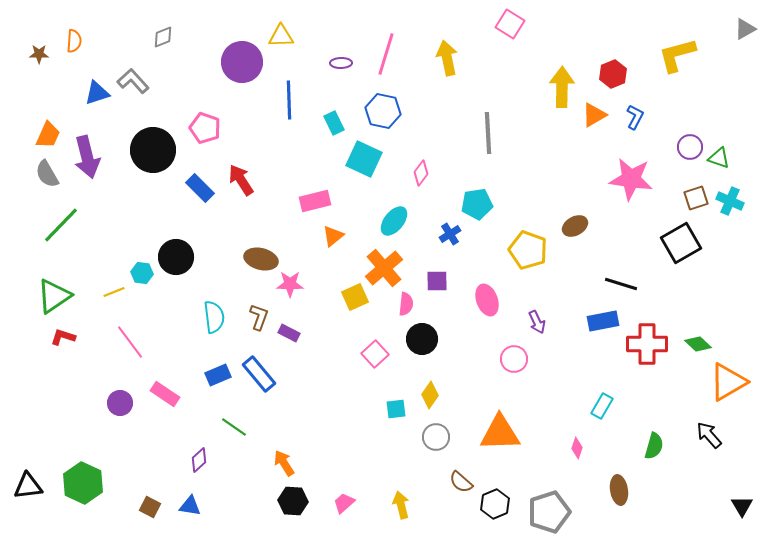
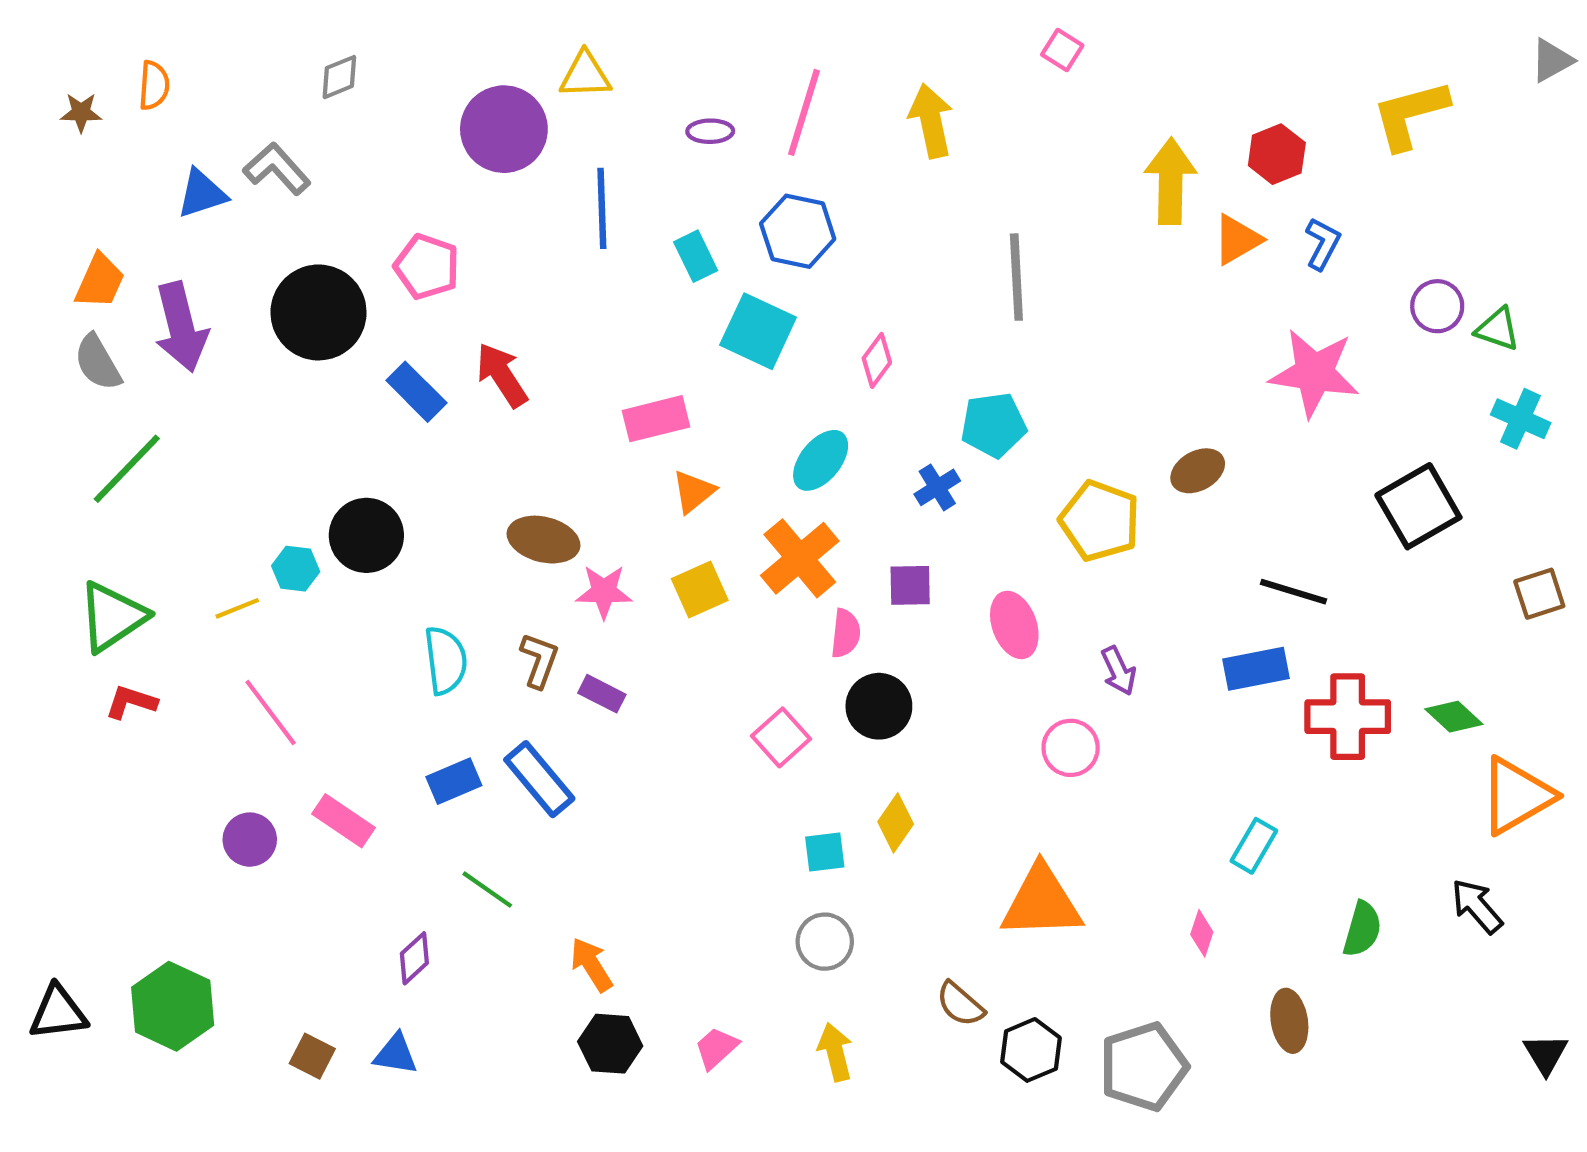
pink square: (510, 24) -> (1062, 50), size x0.7
brown square: (696, 198) -> (1539, 594), moved
yellow square: (355, 297) -> (700, 590), moved
gray circle: (436, 437) -> (825, 942), moved

